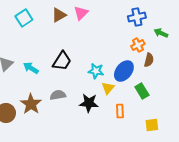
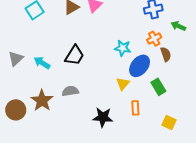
brown semicircle: (149, 60) -> (166, 54), turned -32
cyan star: (96, 71) -> (123, 48), moved
black star: (89, 103) -> (103, 117), moved
yellow square: (152, 125) -> (169, 123), turned 32

